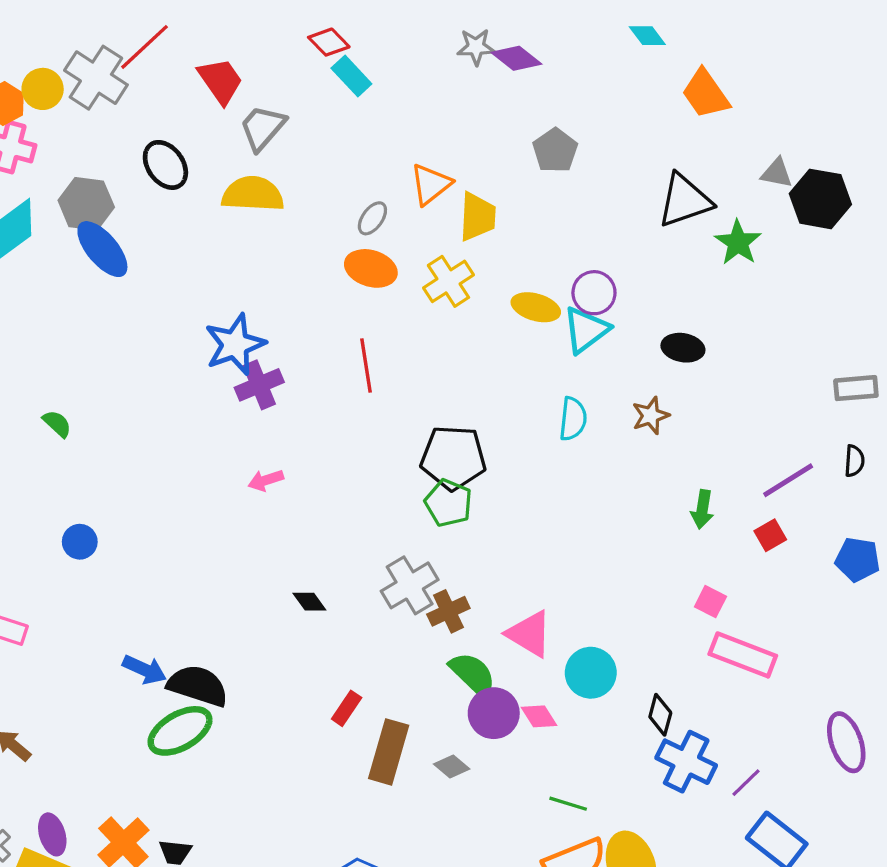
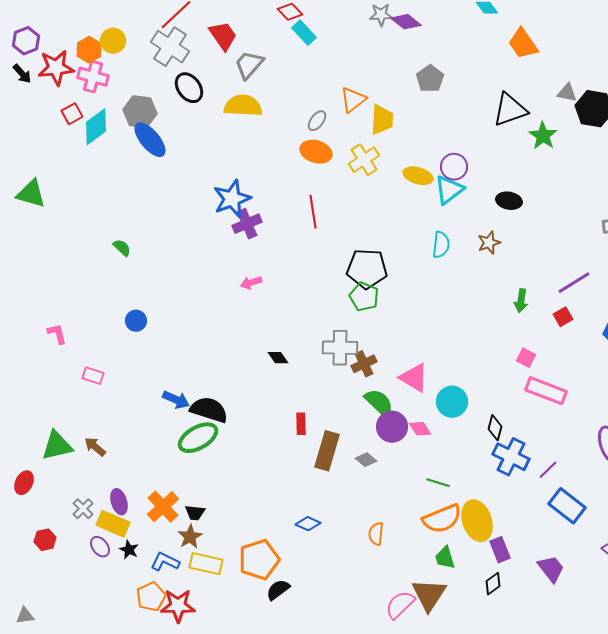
gray cross: (96, 78) -> (170, 47), moved
gray cross: (410, 585) -> (340, 348), turned 32
red rectangle: (347, 708) -> (301, 424), turned -35

